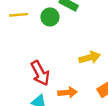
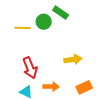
yellow line: (19, 15) -> (23, 28), moved

